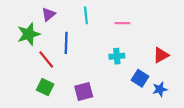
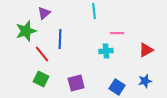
cyan line: (86, 15) -> (94, 11), moved
pink line: (122, 23) -> (117, 33), moved
blue square: (140, 78) -> (117, 87), moved

